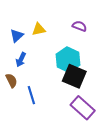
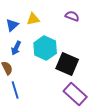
cyan hexagon: (68, 60) -> (45, 48), moved
blue line: (31, 95) -> (15, 90), moved

